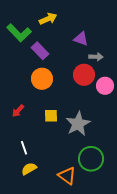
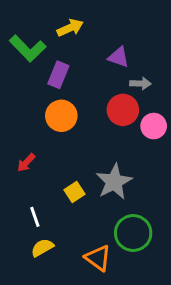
purple rectangle: (40, 51) -> (58, 75), turned 66
yellow square: (51, 116) -> (75, 192), moved, turned -32

